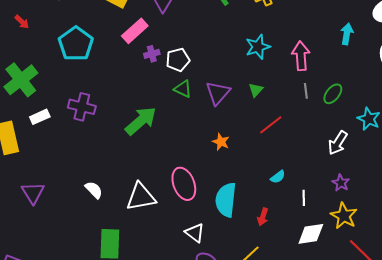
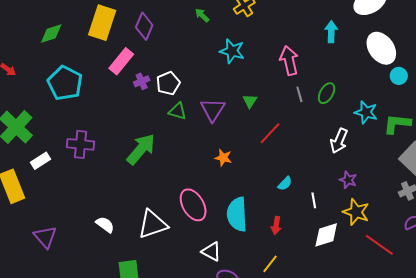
cyan star: (258, 47) -> (232, 51), moved, turned -30

